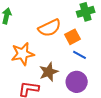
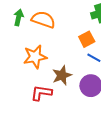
orange semicircle: (50, 28) -> (43, 20), moved, turned -135

